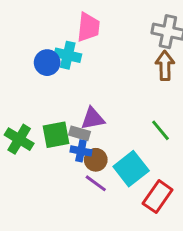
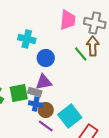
pink trapezoid: (88, 27) -> (68, 20), moved
blue circle: (47, 63) -> (46, 58), moved
green line: (161, 130) -> (81, 54), moved

